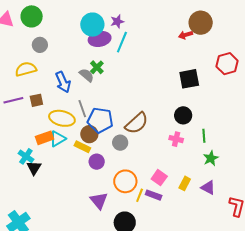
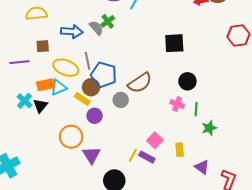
black square: (189, 79) -> (174, 43), moved
blue arrow: (63, 82) -> (72, 32), turned -70
purple line: (13, 100) -> (20, 62), moved
green line: (204, 136) -> (196, 109), moved
black triangle: (34, 168) -> (40, 106), moved
orange circle: (125, 181) -> (71, 137), moved
yellow rectangle: (185, 183) -> (180, 150), turned -40
purple triangle: (208, 188) -> (202, 167), moved

